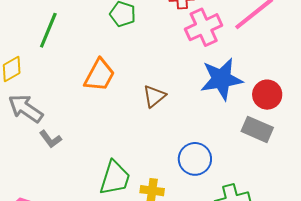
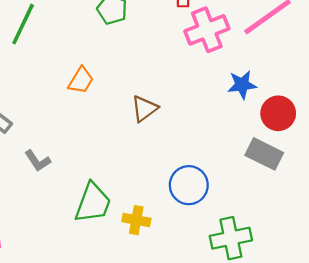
orange trapezoid: (99, 75) -> (81, 80), size x0.7
blue star: (221, 79) -> (242, 85), moved, size x0.6
gray L-shape: (50, 139) -> (38, 161), moved

